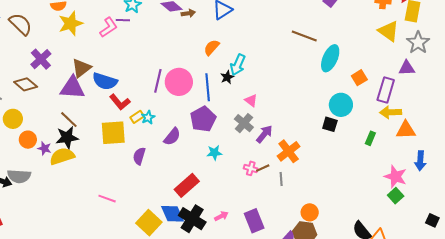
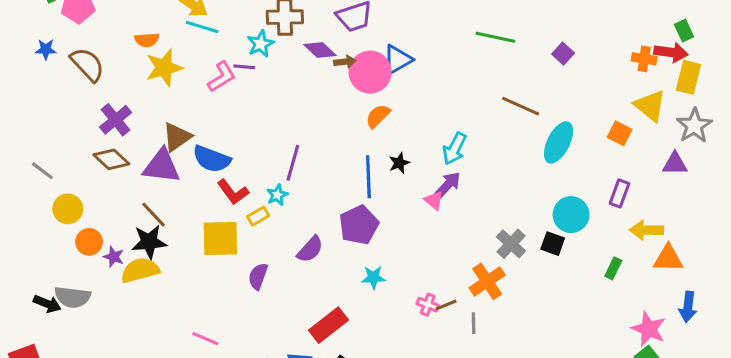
cyan arrow: (238, 65) -> (455, 149), moved
orange square: (359, 78) -> (620, 133), moved, turned -35
pink circle: (179, 82) -> (370, 72), moved
brown diamond: (26, 84) -> (111, 159), moved
purple rectangle: (386, 90) -> (619, 193), moved, size x0.7
cyan star: (148, 117) -> (277, 195), moved
gray cross: (244, 123) -> (511, 244), moved
purple arrow: (264, 134) -> (448, 185), moved

